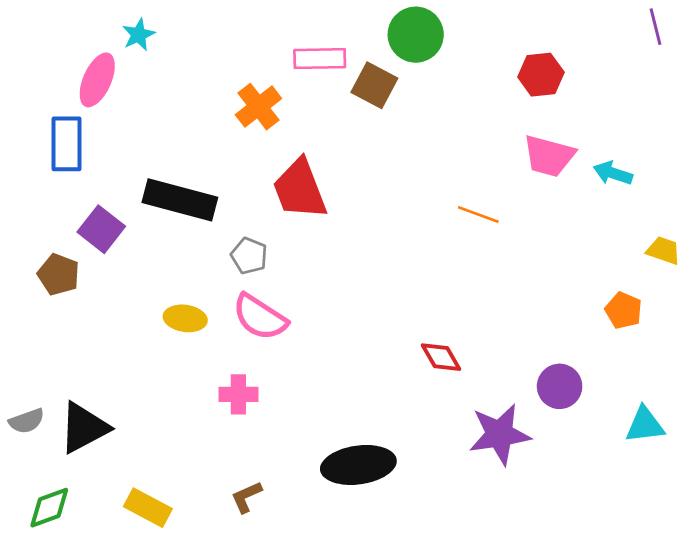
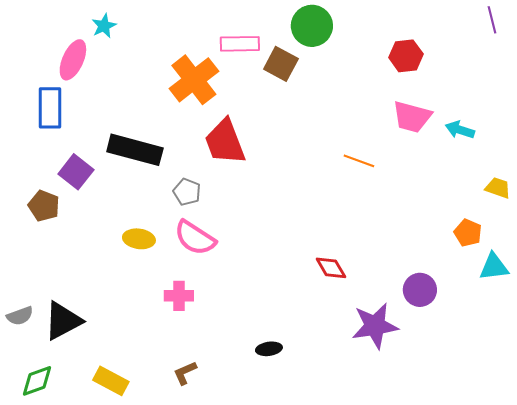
orange cross: (258, 107) -> (194, 80), size x1.4
cyan triangle: (645, 425) -> (494, 267), moved
black ellipse: (358, 465) -> (269, 349), size x0.5

